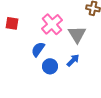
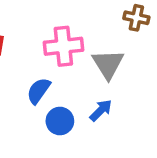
pink cross: (52, 24) -> (63, 46), turned 35

